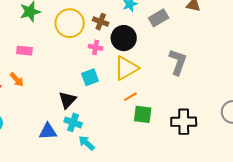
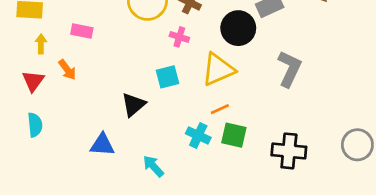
black circle: (124, 38) -> (238, 28), moved
cyan cross: (73, 122) -> (198, 135), moved

